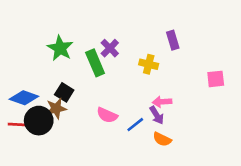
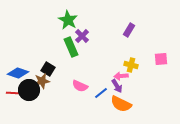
purple rectangle: (173, 40) -> (129, 30), turned 48
green star: (60, 48) -> (68, 20), moved
yellow cross: (149, 64) -> (131, 65), moved
orange semicircle: (162, 139) -> (121, 104), size x1.5

